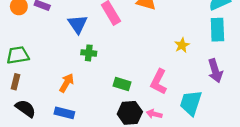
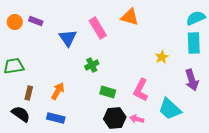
green cross: (89, 53) -> (92, 65), moved, turned -32
brown rectangle: (16, 82) -> (29, 93), moved
cyan trapezoid: (191, 103) -> (170, 109), turned -65

